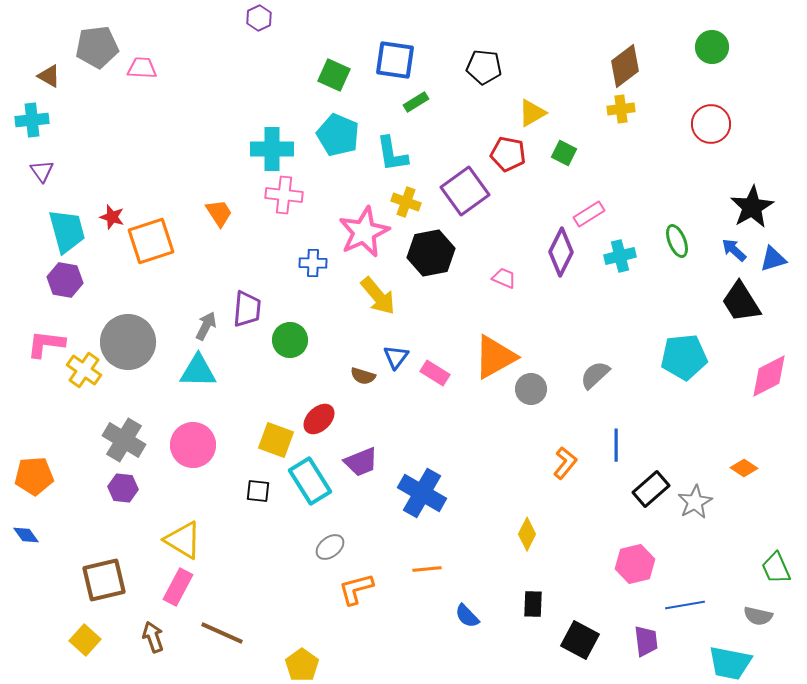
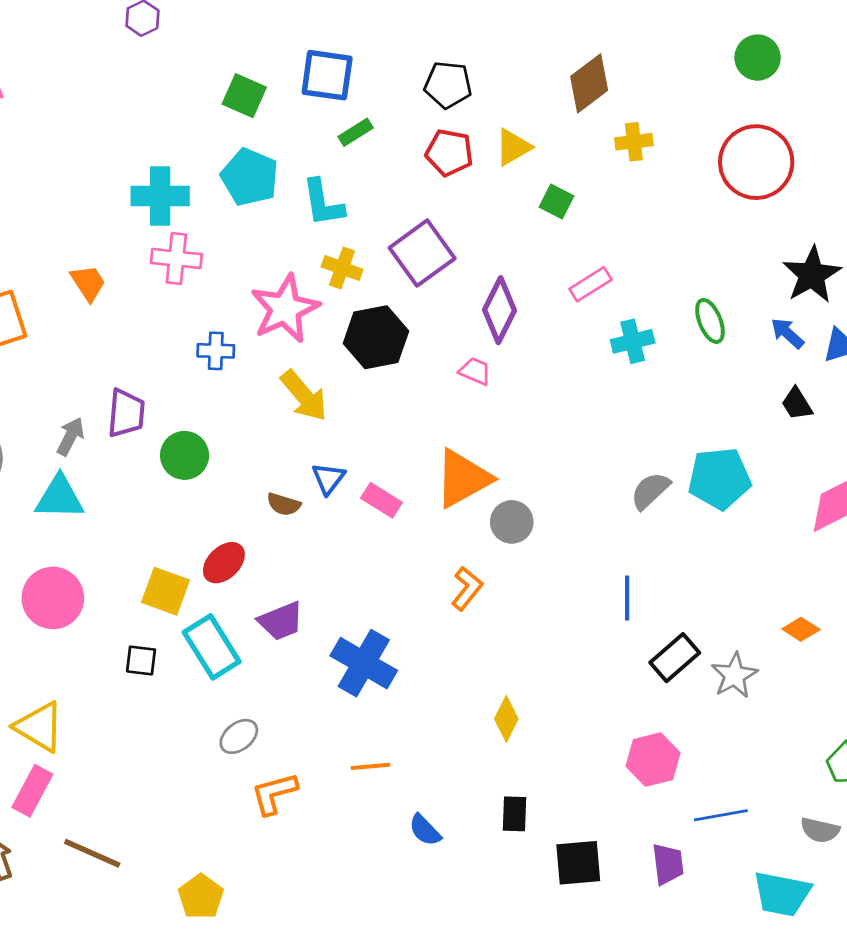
brown diamond: (625, 66) -> (589, 83), moved
red circle: (711, 124) -> (756, 162), size x1.4
red pentagon: (508, 154) -> (449, 153), moved
purple diamond: (561, 252) -> (500, 310), moved
black trapezoid: (741, 302) -> (797, 404), size x0.6
gray semicircle: (595, 375) -> (650, 491), moved
orange L-shape: (565, 463) -> (467, 588), moved
black square: (580, 640) -> (578, 863), turned -33

